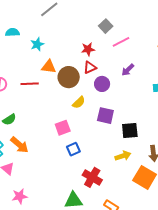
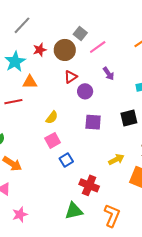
cyan star: (37, 44) -> (15, 62), size x1.5
red star: (88, 49) -> (40, 50), moved
purple arrow: (128, 70) -> (109, 74), turned -72
brown circle: (69, 77) -> (65, 50), moved
yellow semicircle: (79, 102) -> (52, 117), moved
black square: (130, 130) -> (129, 118), moved

